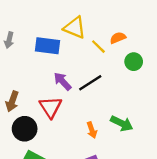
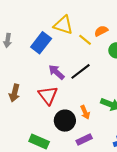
blue rectangle: (47, 46) -> (41, 43), turned -55
black circle: (25, 129) -> (65, 121), moved

